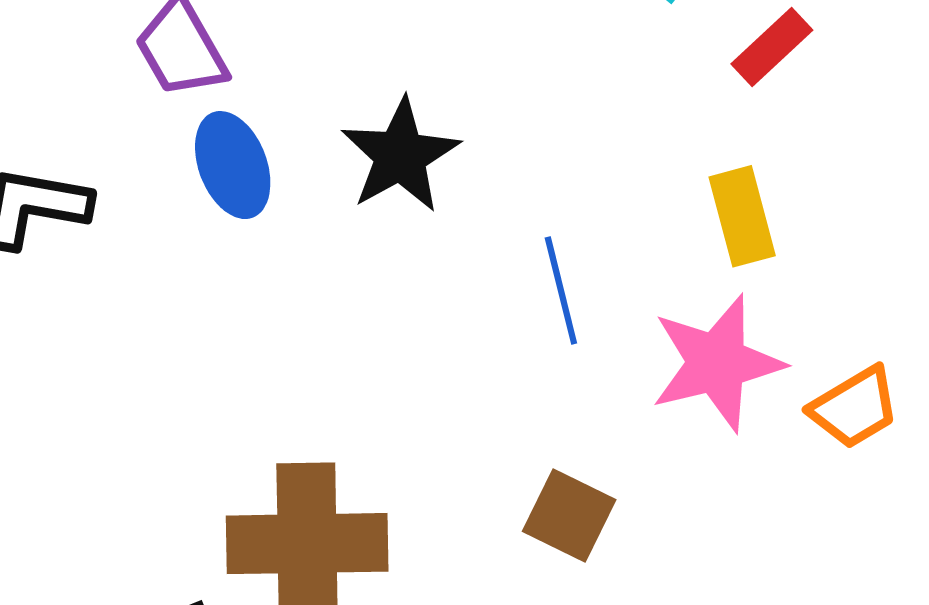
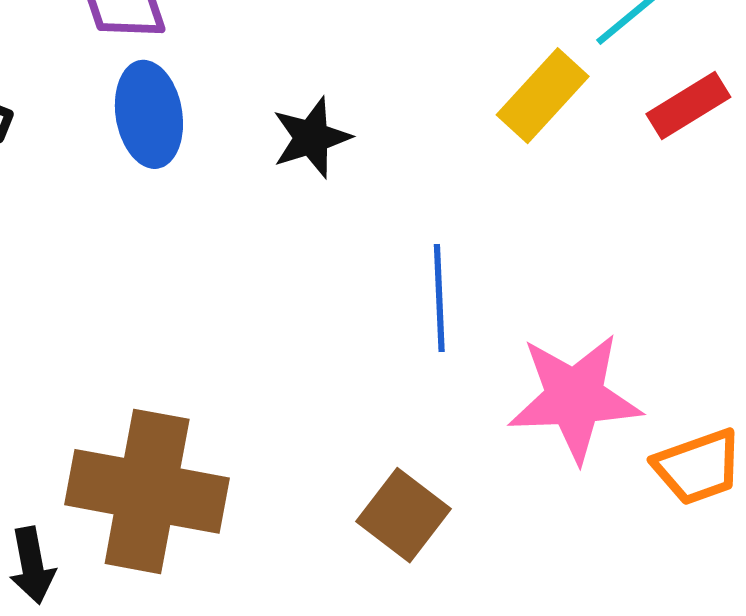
black star: (400, 155) -> (311, 138), size x0.7
yellow rectangle: (742, 216) -> (543, 96), moved, turned 46

